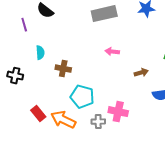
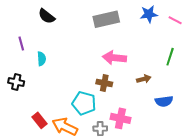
purple line: (24, 25) -> (21, 44), moved
pink arrow: (112, 52) -> (114, 58), size x1.6
brown cross: (63, 69) -> (104, 83), moved

